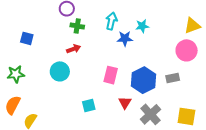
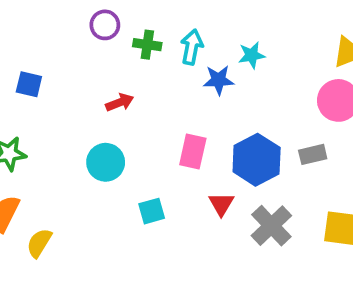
green cross: (77, 26) -> (147, 45), moved
cyan circle: (60, 71) -> (106, 162), moved

